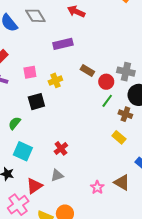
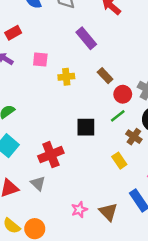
purple rectangle: (63, 44) -> (86, 38), turned 48
black square: (36, 102) -> (86, 127), moved
red cross: (61, 148) -> (51, 155), size x1.5
gray triangle: (57, 175) -> (38, 183), turned 48

